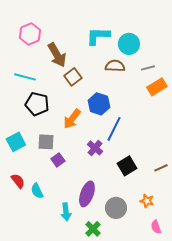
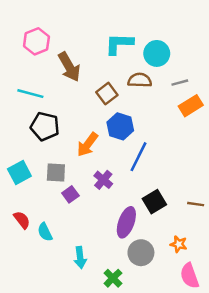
brown square: (73, 77) -> (107, 94), moved
purple cross: (95, 148) -> (103, 180), moved
brown line: (161, 168) -> (196, 204), turned 32
purple ellipse: (87, 194) -> (126, 222), moved
pink semicircle: (156, 227) -> (190, 276), size x1.5

